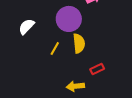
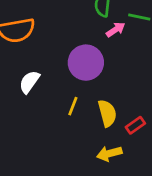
yellow semicircle: (79, 43) -> (107, 113), moved

